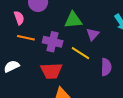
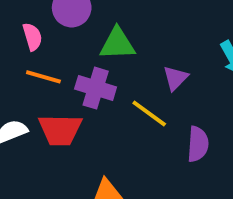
green triangle: (73, 20) -> (117, 44), moved
red trapezoid: (51, 71) -> (60, 130), moved

